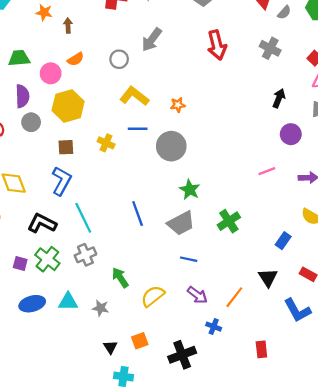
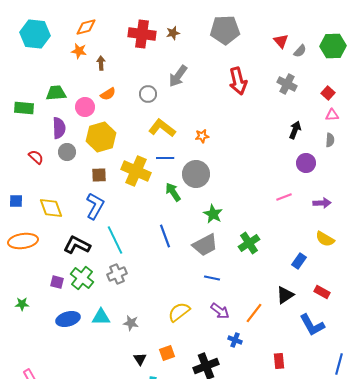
yellow cross: (106, 143) -> (136, 171), size x1.8
green arrow: (120, 278) -> (173, 192), moved
black triangle: (268, 278) -> (285, 295), turned 30

